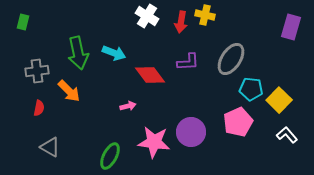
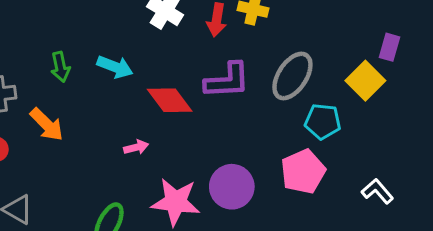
purple rectangle: (291, 27) -> (390, 47), moved, size x0.7
green arrow: (78, 53) -> (60, 67), size x0.6
purple L-shape: (188, 62) -> (227, 81), size x1.4
yellow square: (279, 100) -> (365, 81), moved

